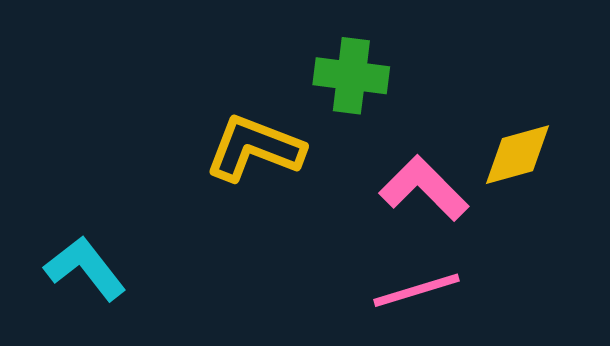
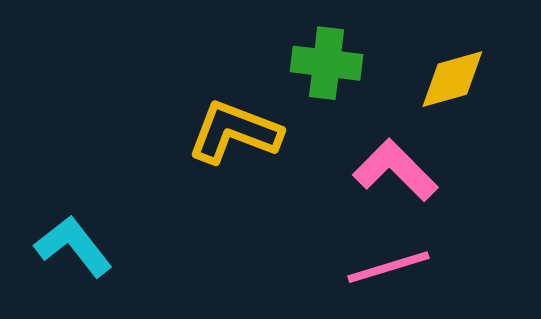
yellow diamond: (517, 155) -> (452, 79), moved

